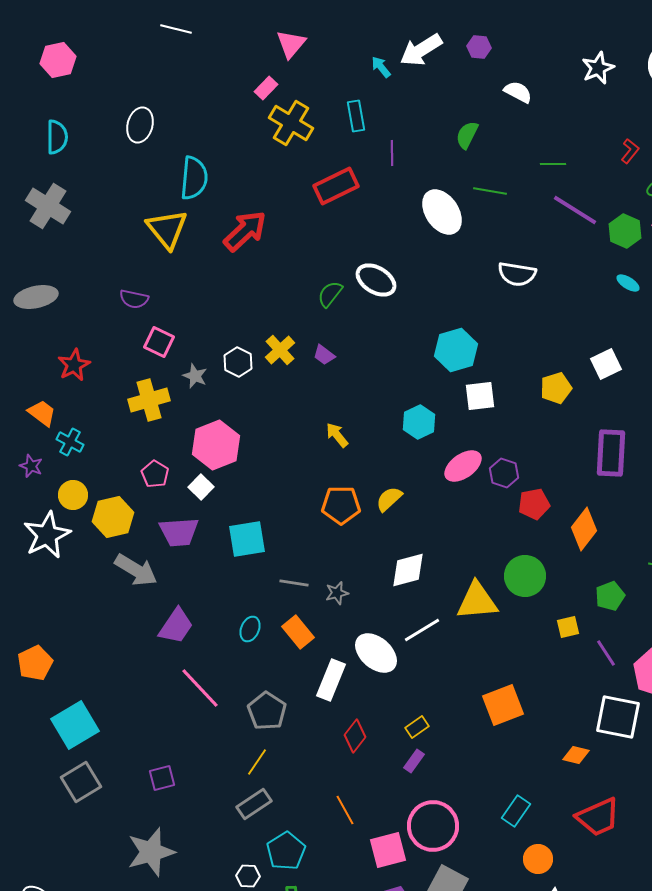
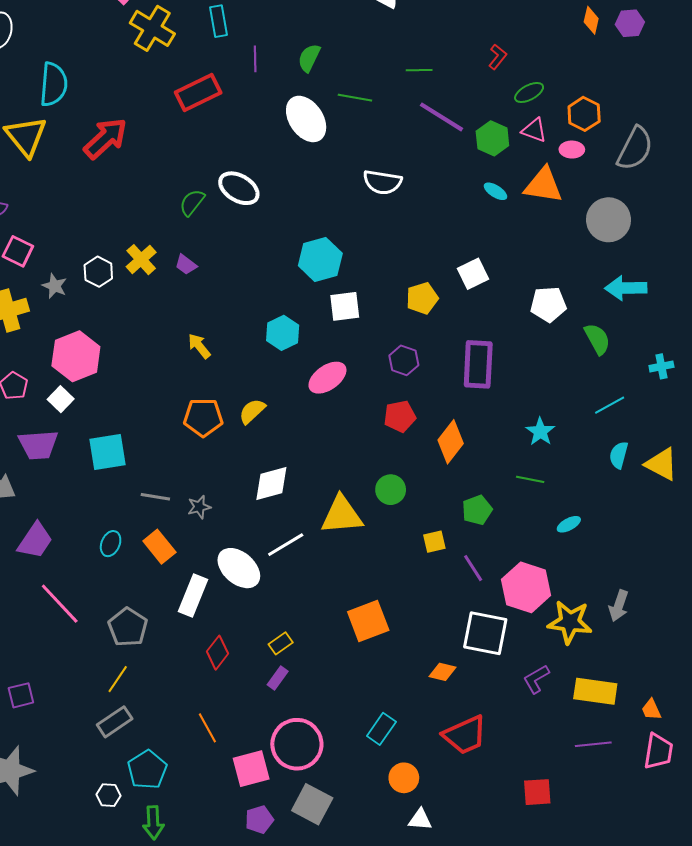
green semicircle: (467, 135) -> (309, 58), moved
purple hexagon: (504, 473) -> (404, 360), moved
green circle: (525, 576) -> (391, 490), size x0.7

